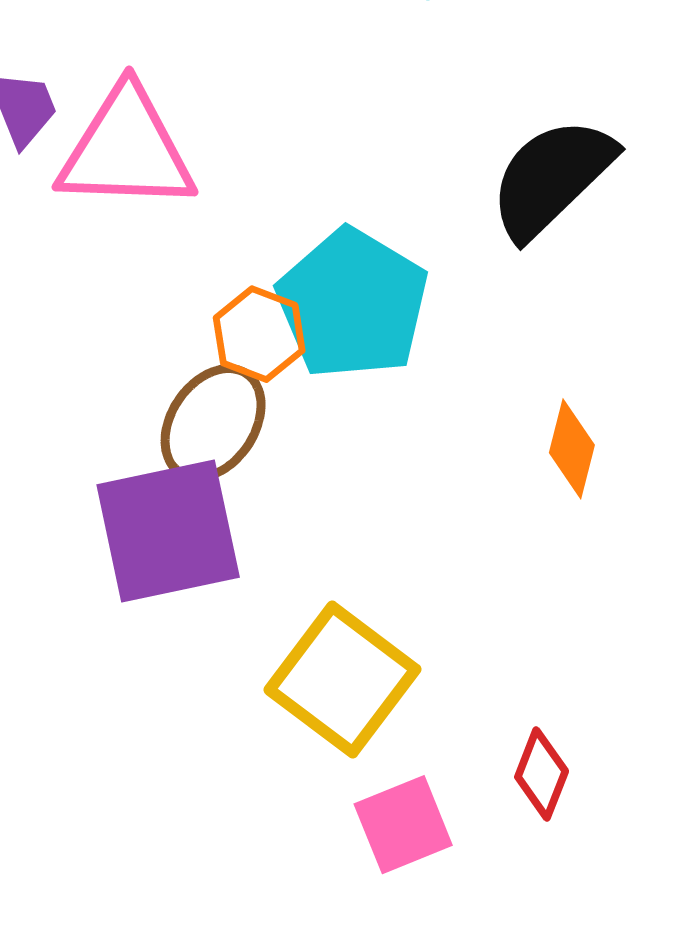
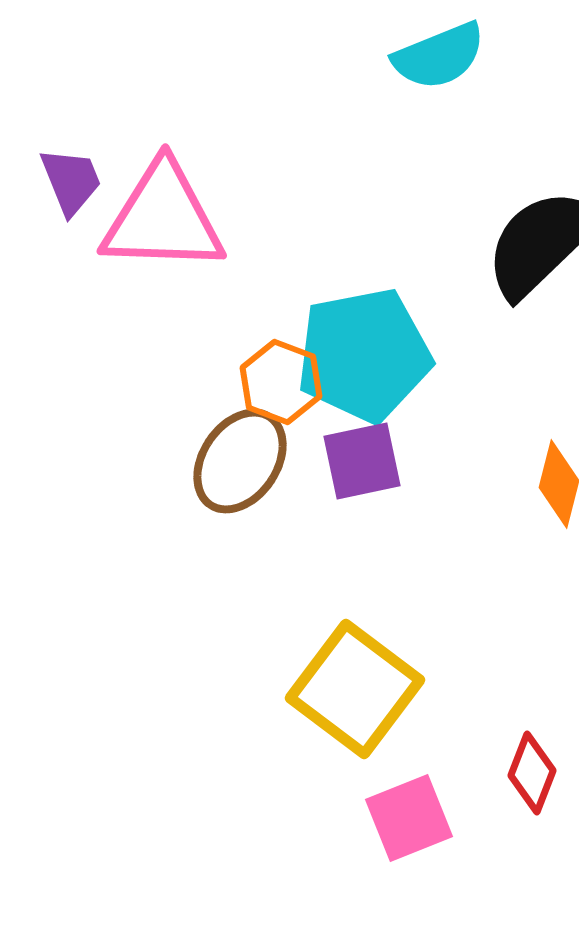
cyan pentagon: (353, 304) -> (364, 355), turned 30
purple square: (168, 531) -> (362, 461), moved, size x0.6

